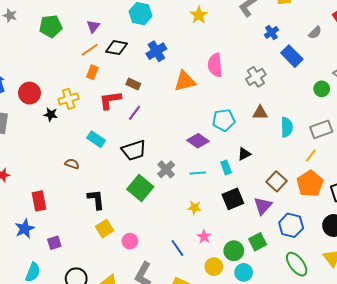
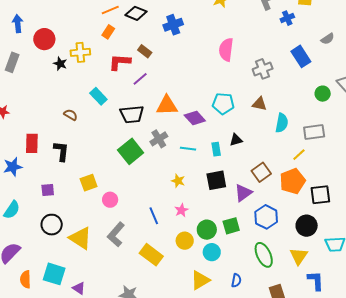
blue cross: (271, 32) -> (287, 18), moved
orange triangle: (185, 81) -> (167, 105), moved
black L-shape: (96, 199) -> (61, 151), moved
purple square: (54, 243) -> (48, 190), moved

